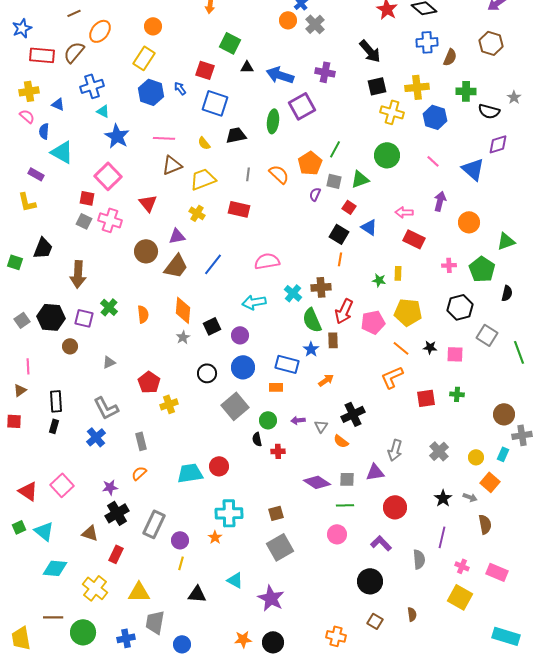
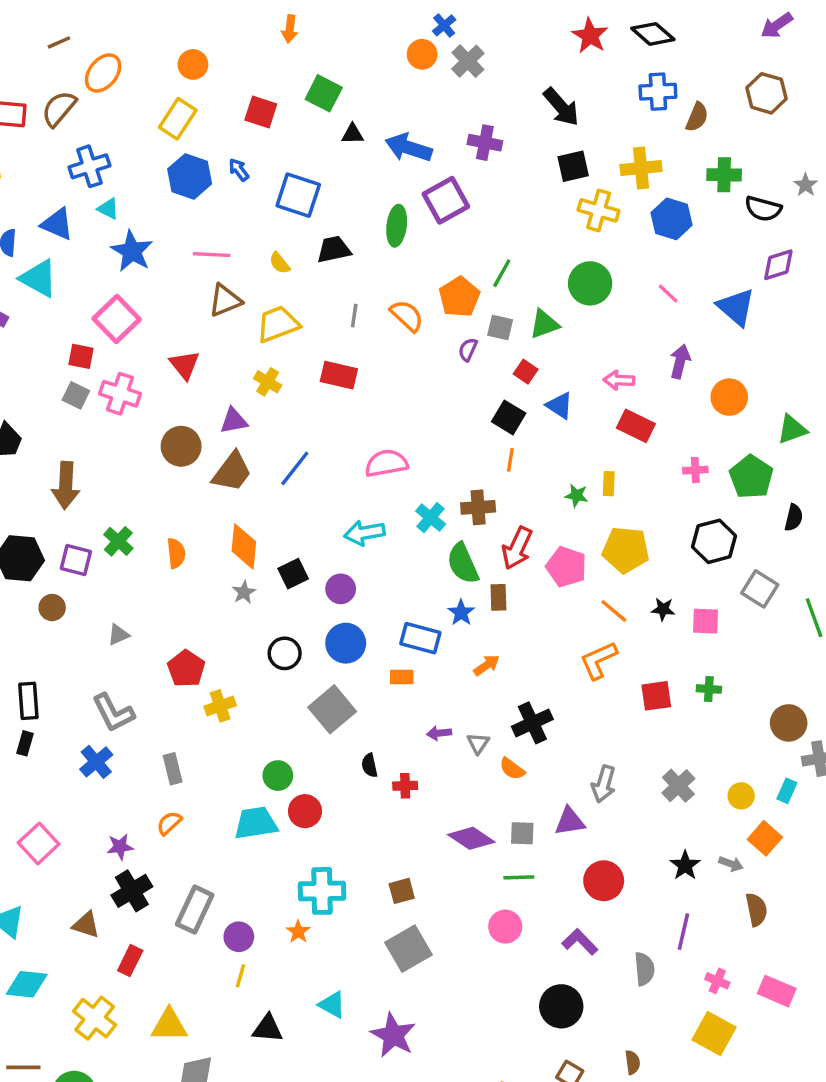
red square: (205, 70) -> (261, 112), moved
blue triangle: (58, 104) -> (57, 224), moved, size x1.5
pink pentagon: (373, 322) -> (566, 567), turned 30
green circle: (268, 420) -> (278, 776), moved

